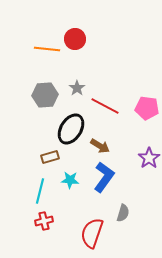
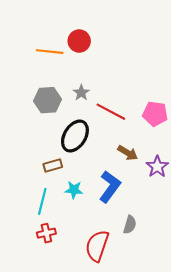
brown arrow: (100, 146) -> (128, 153), moved

